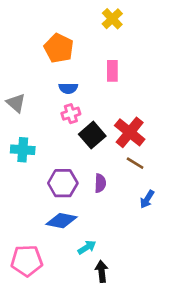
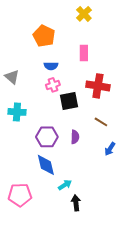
red cross: (130, 132) -> (98, 86), moved, turned -30
black square: (92, 135) -> (69, 101), turned 30
blue diamond: (61, 221) -> (46, 165), turned 65

